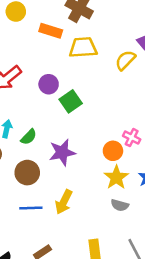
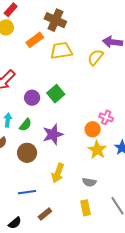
orange rectangle: (51, 31) -> (35, 40), turned -48
purple circle: (49, 84) -> (32, 98), moved
gray semicircle: (120, 205) -> (89, 182), moved
blue line: (31, 208) -> (27, 192), moved

